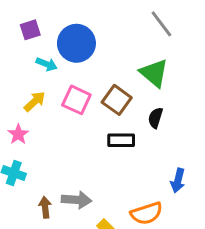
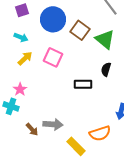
cyan arrow: (47, 64) -> (21, 37), moved
brown square: (117, 100) -> (80, 30), moved
pink star: (18, 134) -> (20, 89), moved
brown arrow: (45, 207) -> (32, 129), turned 144

